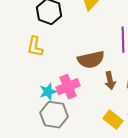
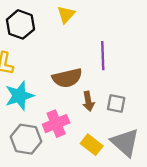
pink cross: (68, 87) -> (56, 124), moved
cyan star: (48, 92) -> (19, 96), moved, size x1.5

